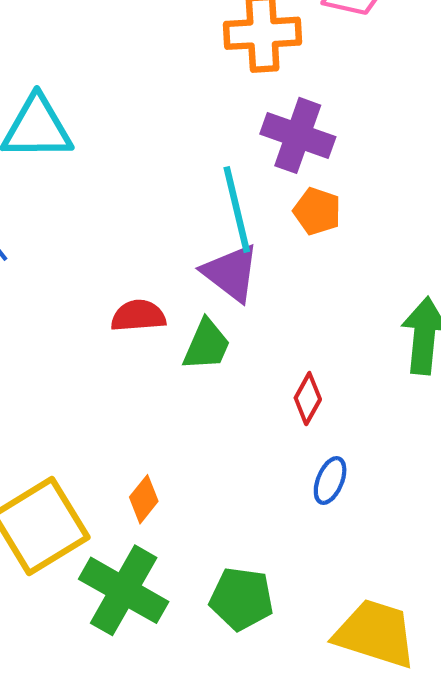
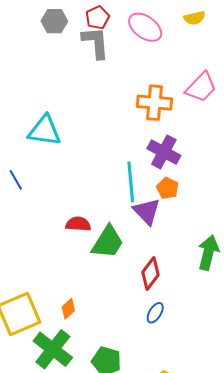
purple triangle: (231, 273) -> (147, 211), moved
green trapezoid: (207, 345) -> (108, 242), size x1.4
red diamond: (308, 399) -> (151, 274), size x1.4

